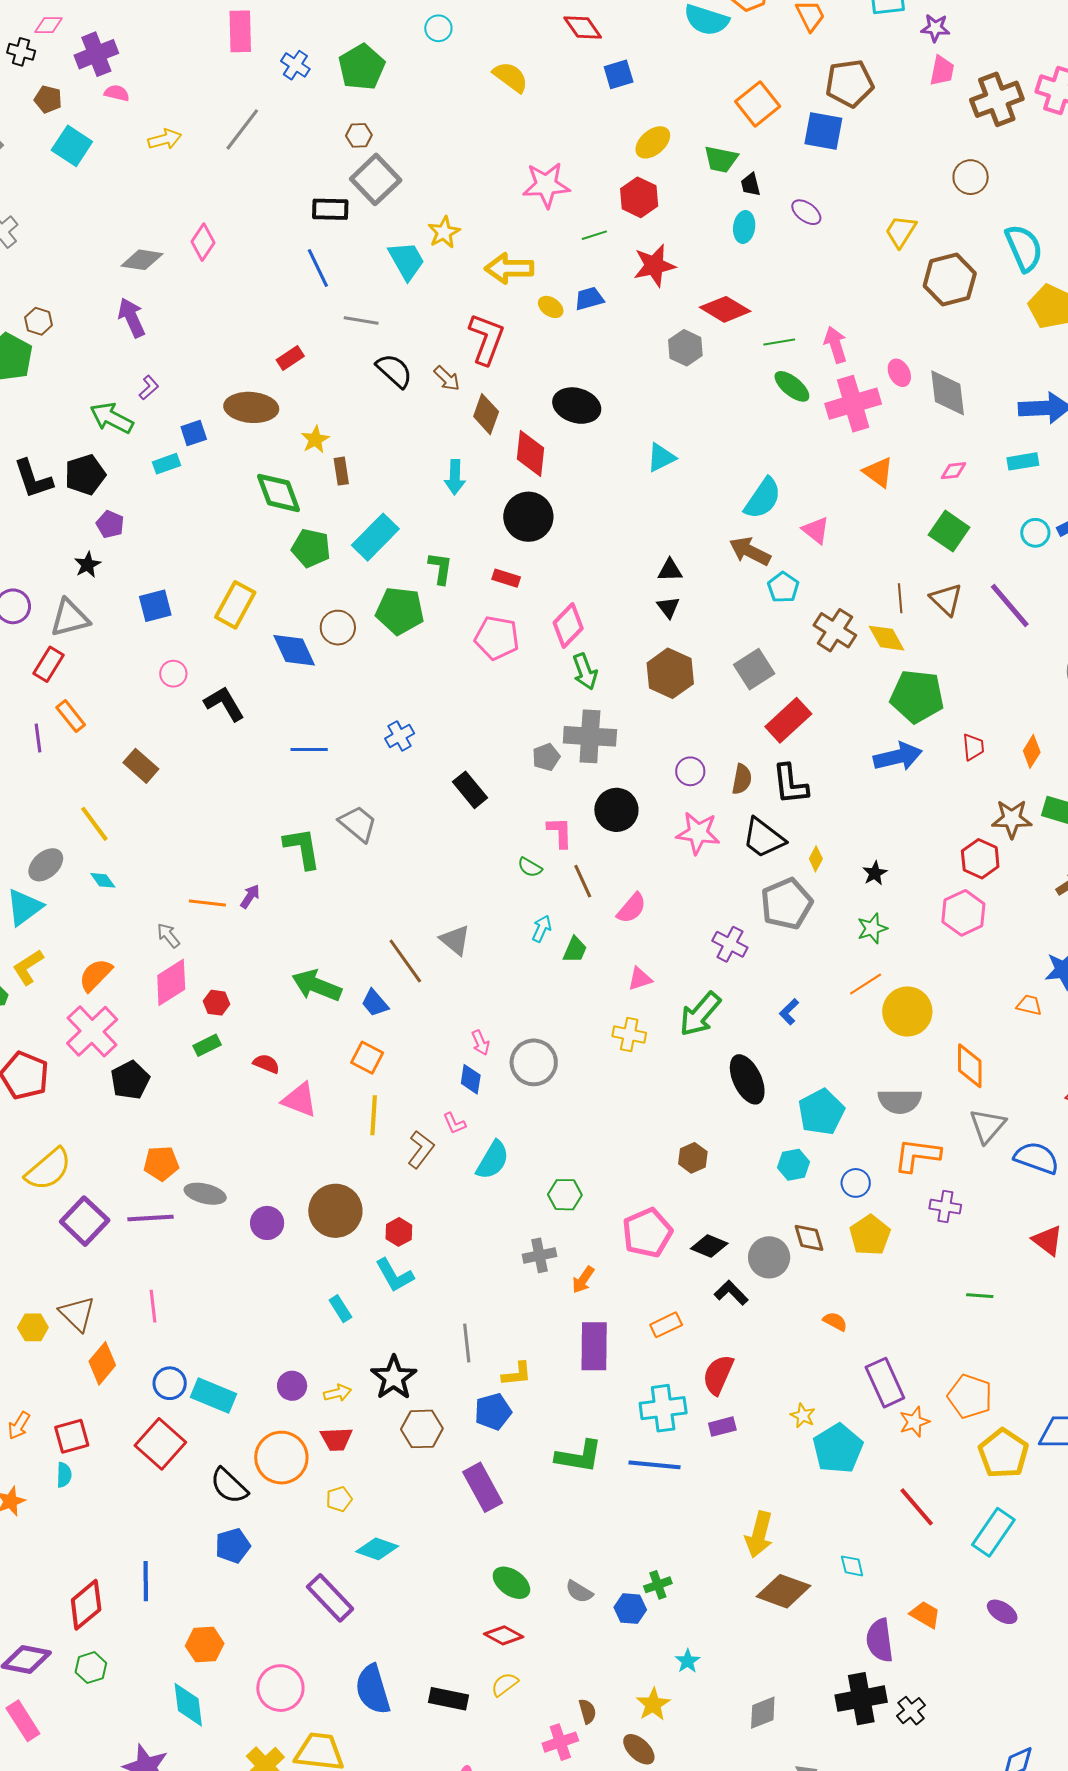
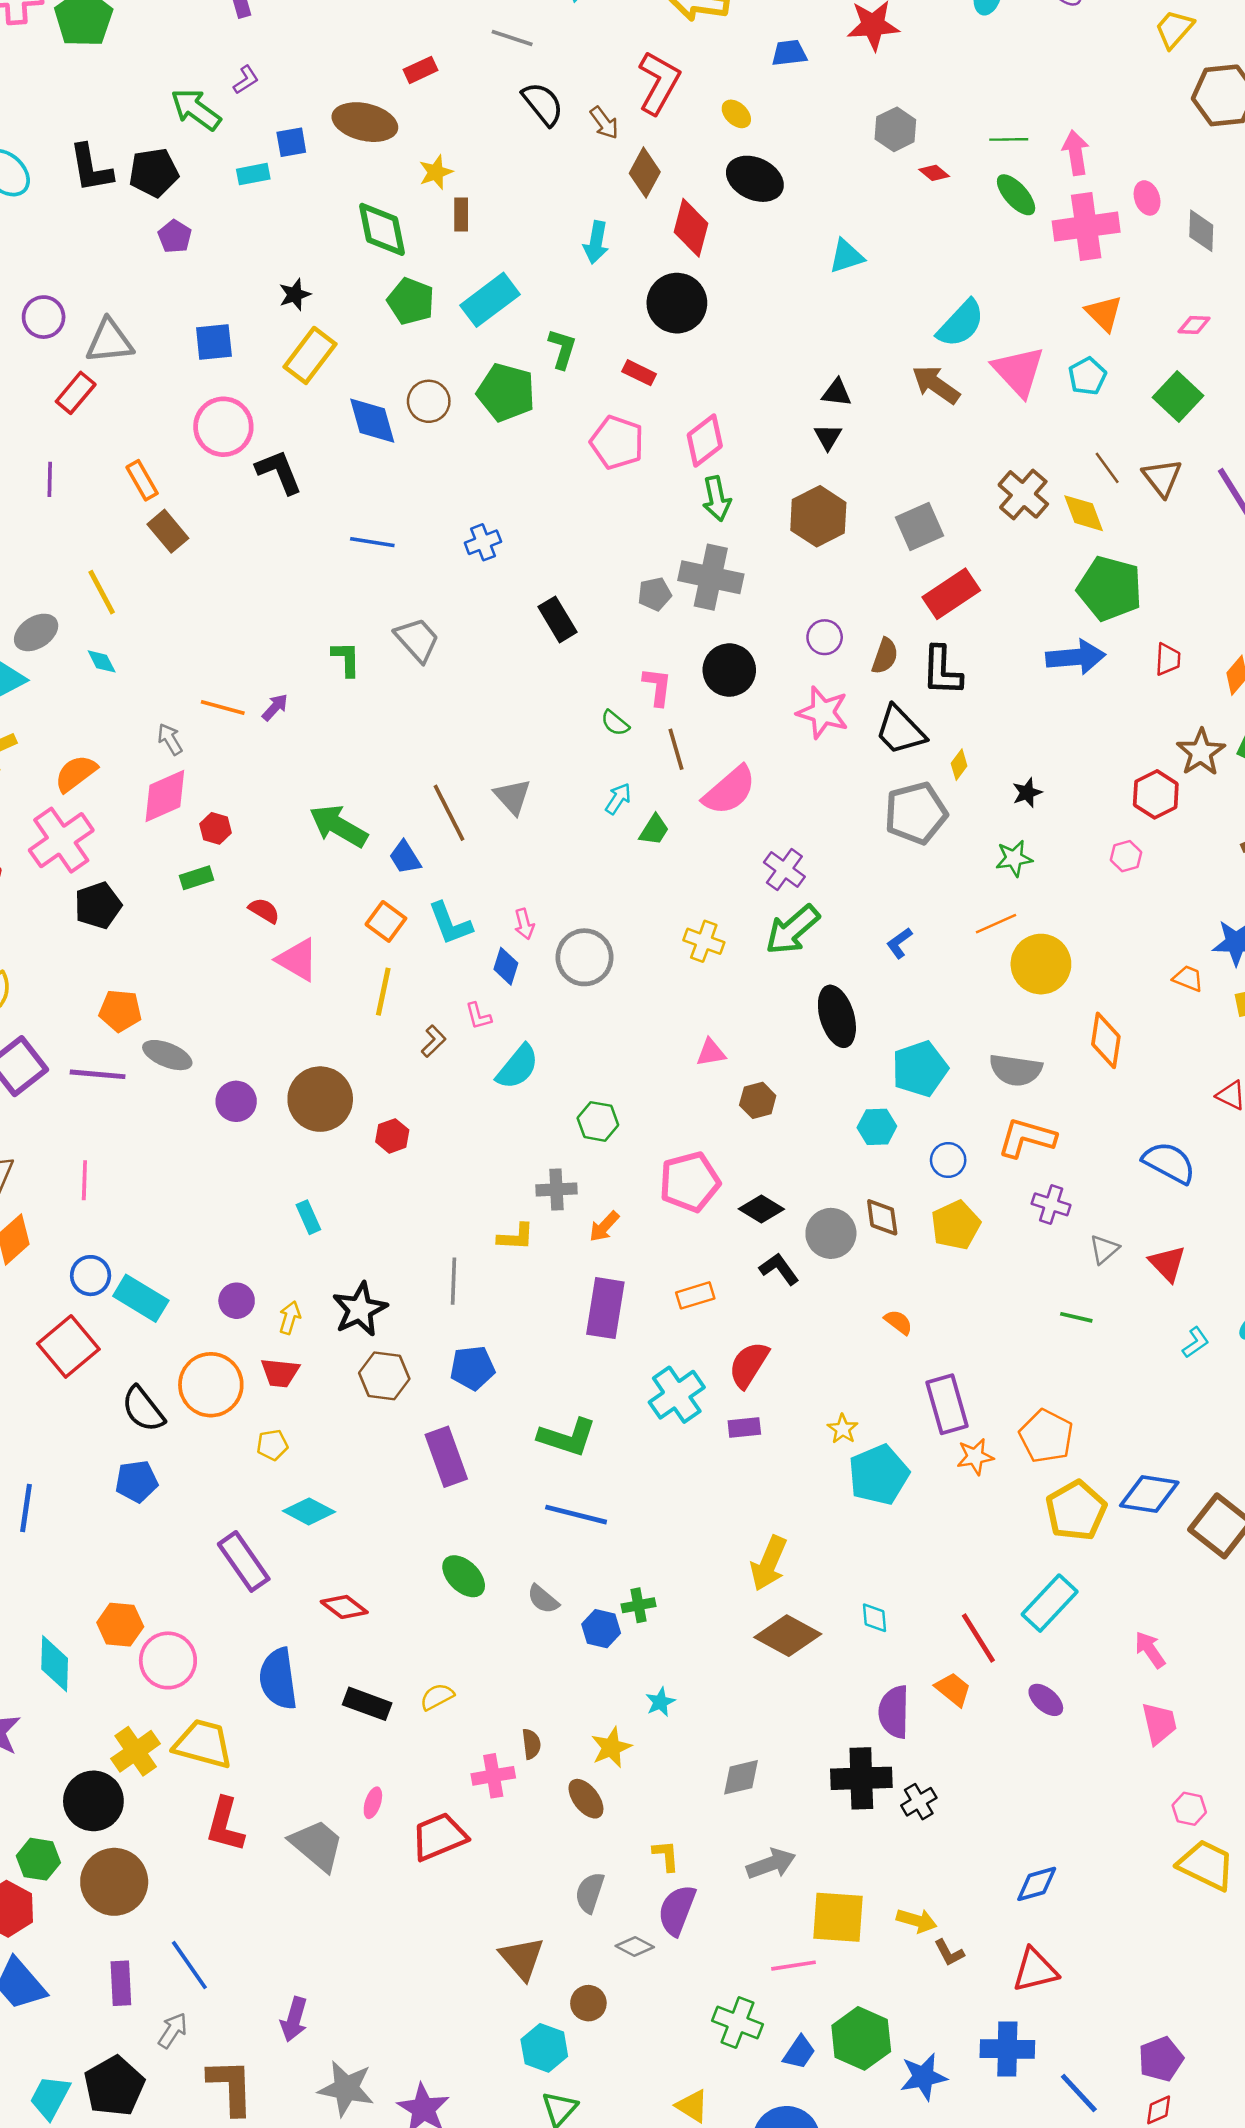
yellow ellipse: (551, 307) -> (736, 114), moved
red diamond: (725, 309) -> (934, 173), moved, size x0.5
gray diamond: (948, 393) -> (1201, 231), size x0.7
pink triangle: (816, 530) -> (1018, 371), size x1.6
black star: (88, 565) -> (295, 295), moved
cyan pentagon: (783, 587) -> (1087, 376), moved
brown line: (900, 598) -> (1107, 468), turned -40
pink circle: (173, 674) -> (223, 427), size x1.8
orange rectangle: (71, 716) -> (142, 480), moved
brown star: (1012, 819) -> (1201, 752), turned 30
green L-shape: (302, 848) -> (346, 659), size x0.7
pink semicircle: (632, 908) -> (729, 790), size x1.4
pink hexagon: (963, 913) -> (1126, 856), size x0.6
purple cross: (730, 944) -> (784, 869), moved
pink triangle: (640, 979) -> (711, 1053), moved
gray triangle: (987, 1126) -> (1104, 1249), moved, size x0.7
brown L-shape: (421, 1149) -> (434, 1041), size x0.7
cyan L-shape: (394, 1275) -> (450, 923), moved
yellow L-shape: (517, 1374) -> (516, 1237), moved
yellow arrow: (338, 1393) -> (290, 1318), turned -68
cyan cross: (663, 1408) -> (677, 1395), turned -36
blue line: (655, 1465) -> (576, 1515), moved
red line: (917, 1507) -> (978, 1638), moved
red diamond: (504, 1635) -> (344, 1607), moved
orange hexagon: (205, 1645) -> (120, 1625), moved

